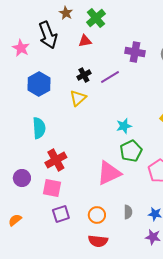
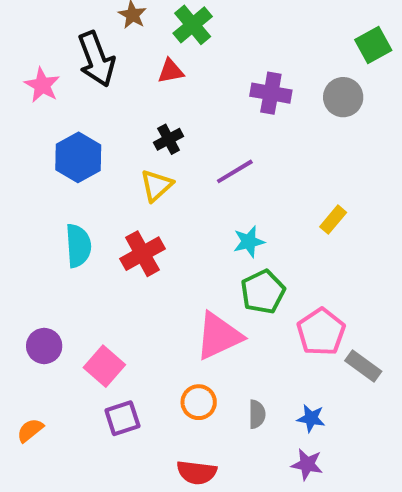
purple line: (110, 77) -> (235, 171), moved
red cross: (56, 160) -> (142, 254), moved
pink square: (52, 188) -> (104, 366), turned 30
orange circle: (97, 215) -> (199, 402), moved

